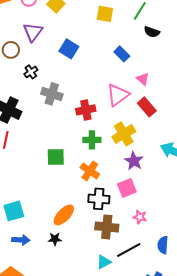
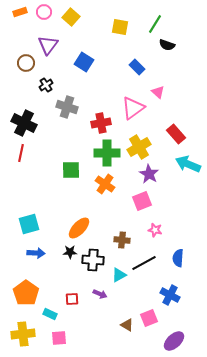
red rectangle: (147, 107) -> (176, 134), moved
green cross: (92, 140) -> (107, 153), size x1.4
black cross: (99, 199) -> (93, 260), moved
brown cross: (107, 227) -> (122, 240), size x0.7

